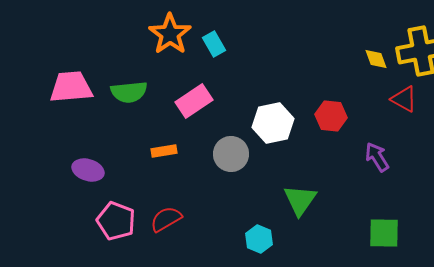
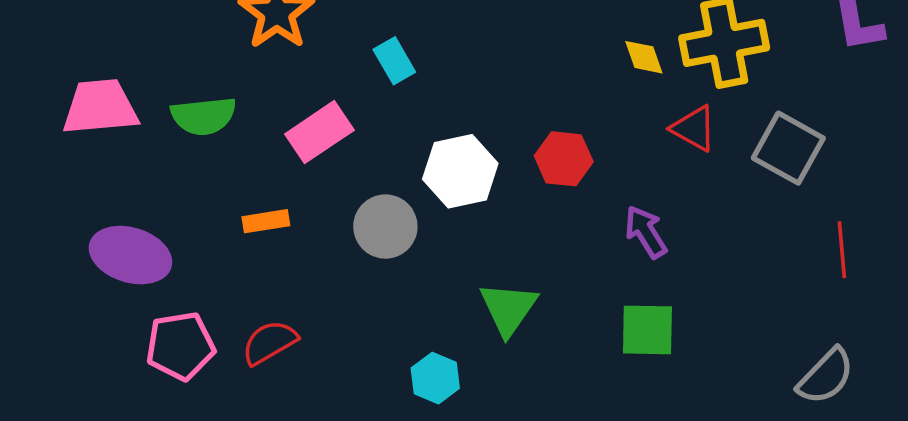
cyan rectangle: (214, 44) -> (394, 61), moved
purple ellipse: (88, 170) -> (130, 255), size x1.4
pink pentagon: (116, 221) -> (180, 346), turned -30
green square: (384, 233) -> (647, 330), moved

